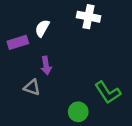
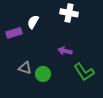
purple arrow: (46, 66) -> (65, 51), moved, turned 112
green circle: (78, 112) -> (43, 74), moved

